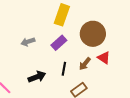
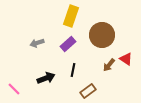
red triangle: (104, 58) -> (126, 59), moved
brown arrow: (85, 64) -> (109, 65), moved

